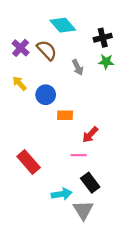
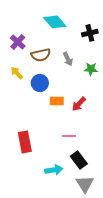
brown semicircle: (47, 50) -> (41, 55), moved, turned 120
green star: (106, 62) -> (91, 69), moved
red arrow: (90, 135) -> (79, 104), moved
red rectangle: (29, 162) -> (25, 142), turned 30
gray triangle: (83, 210) -> (85, 184), moved

